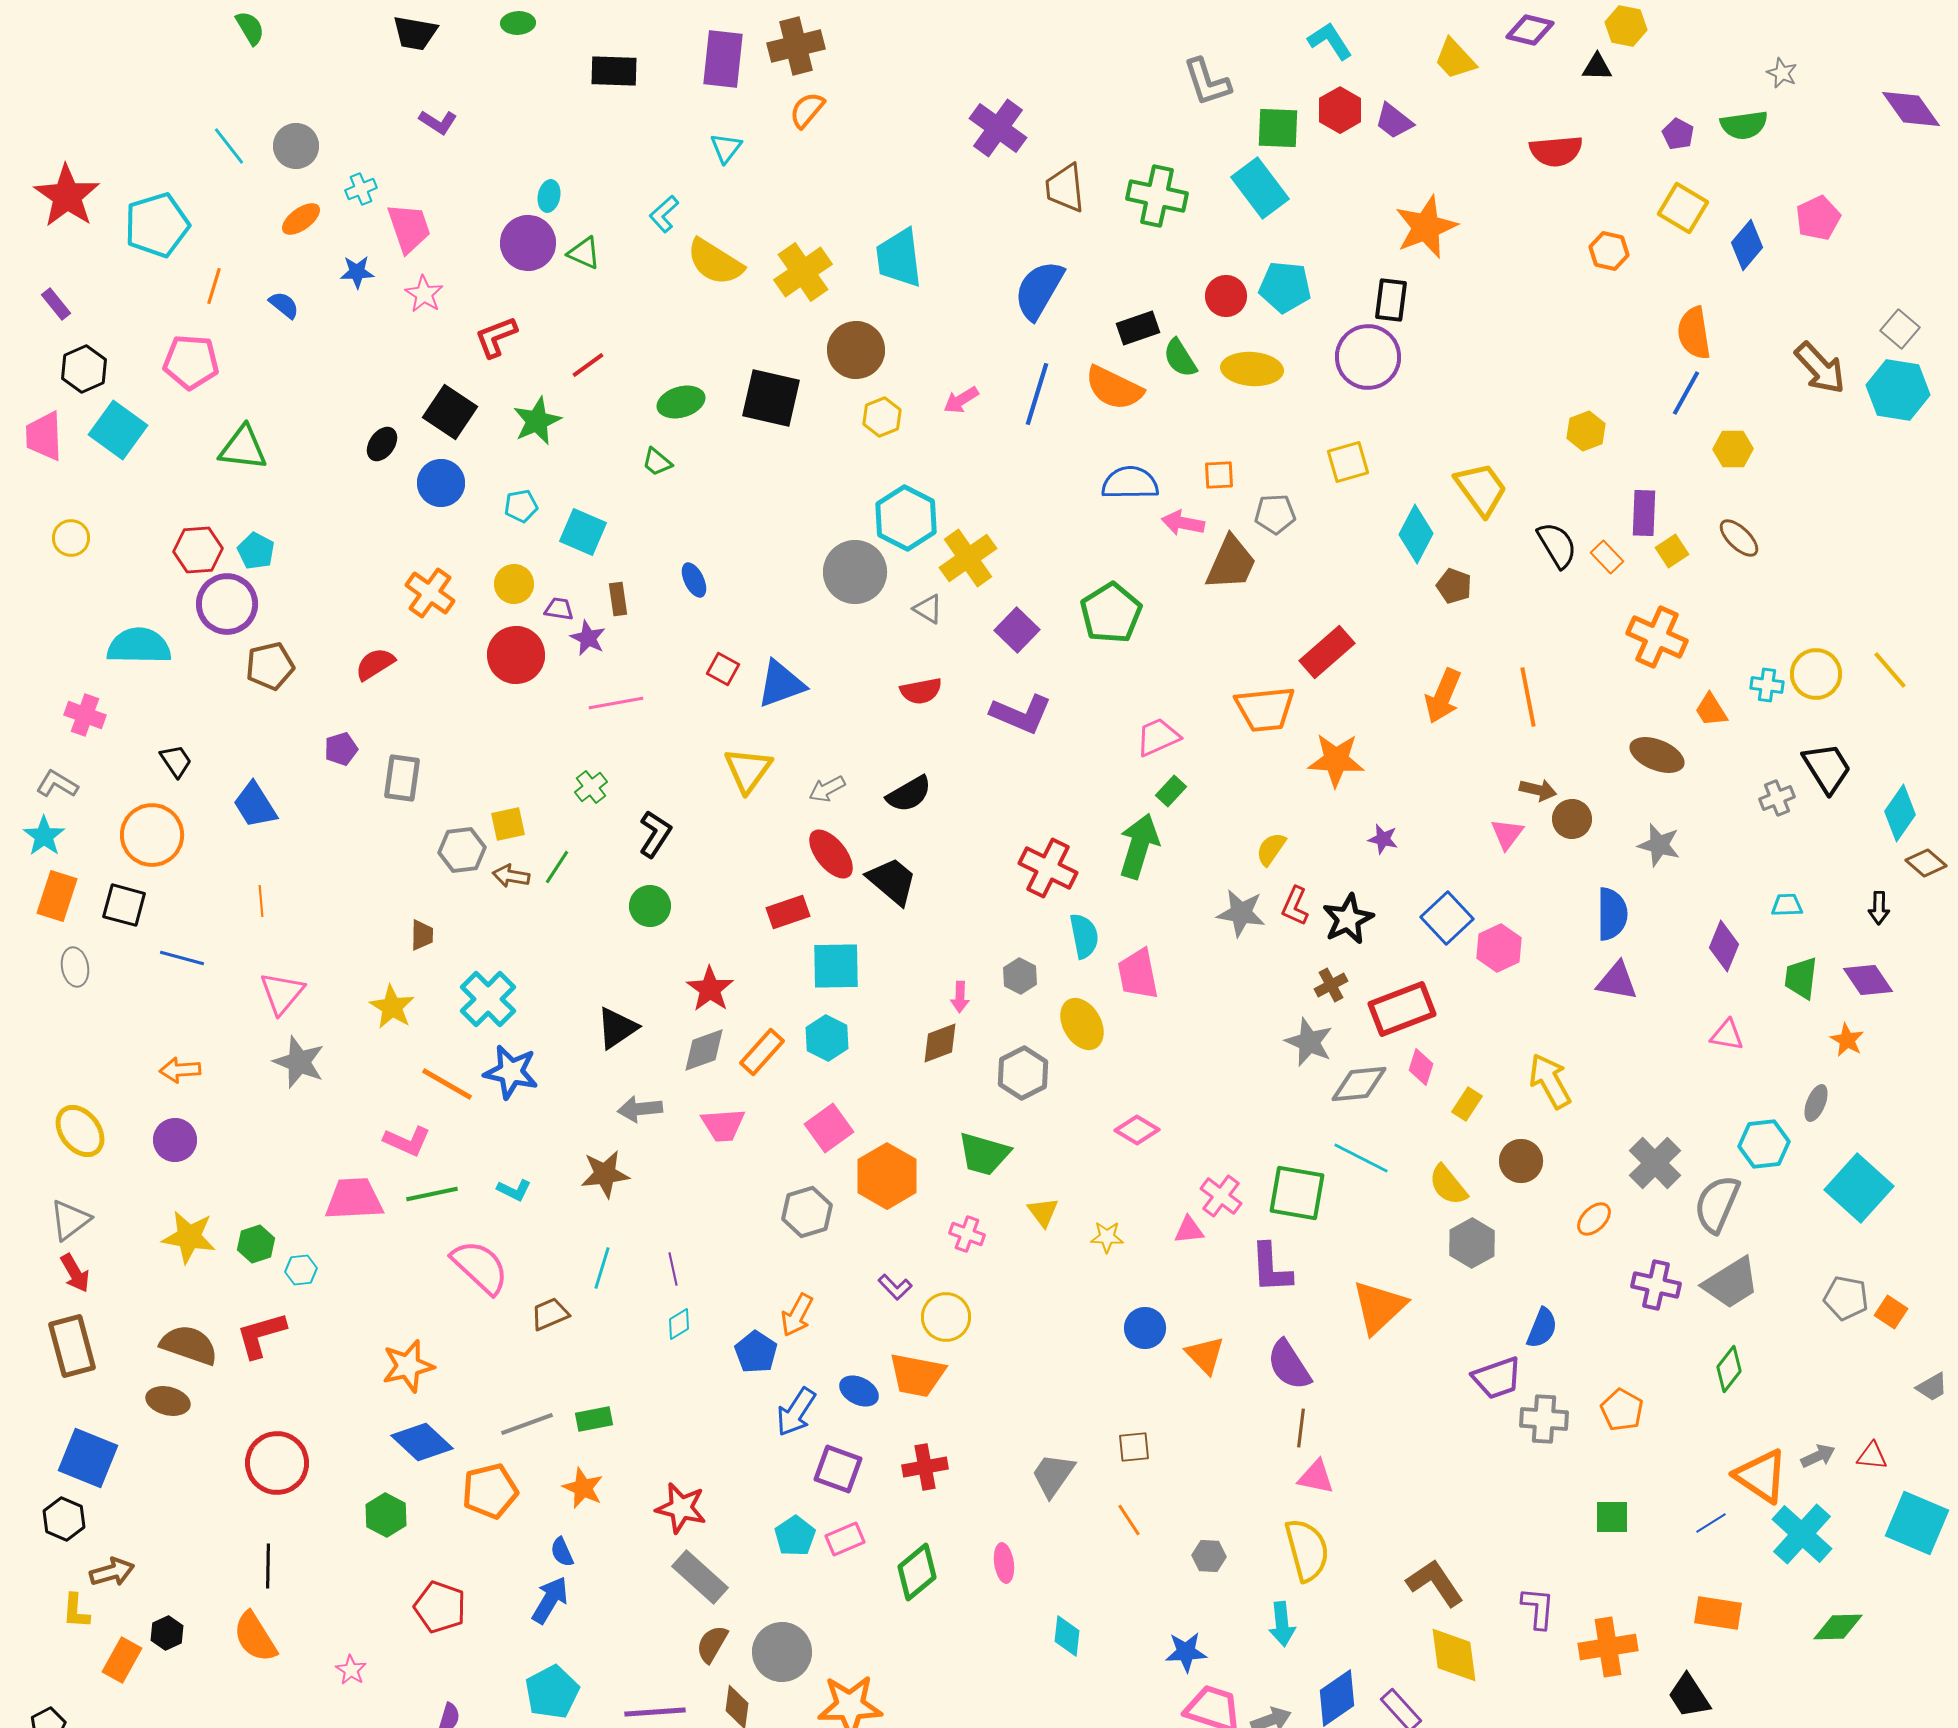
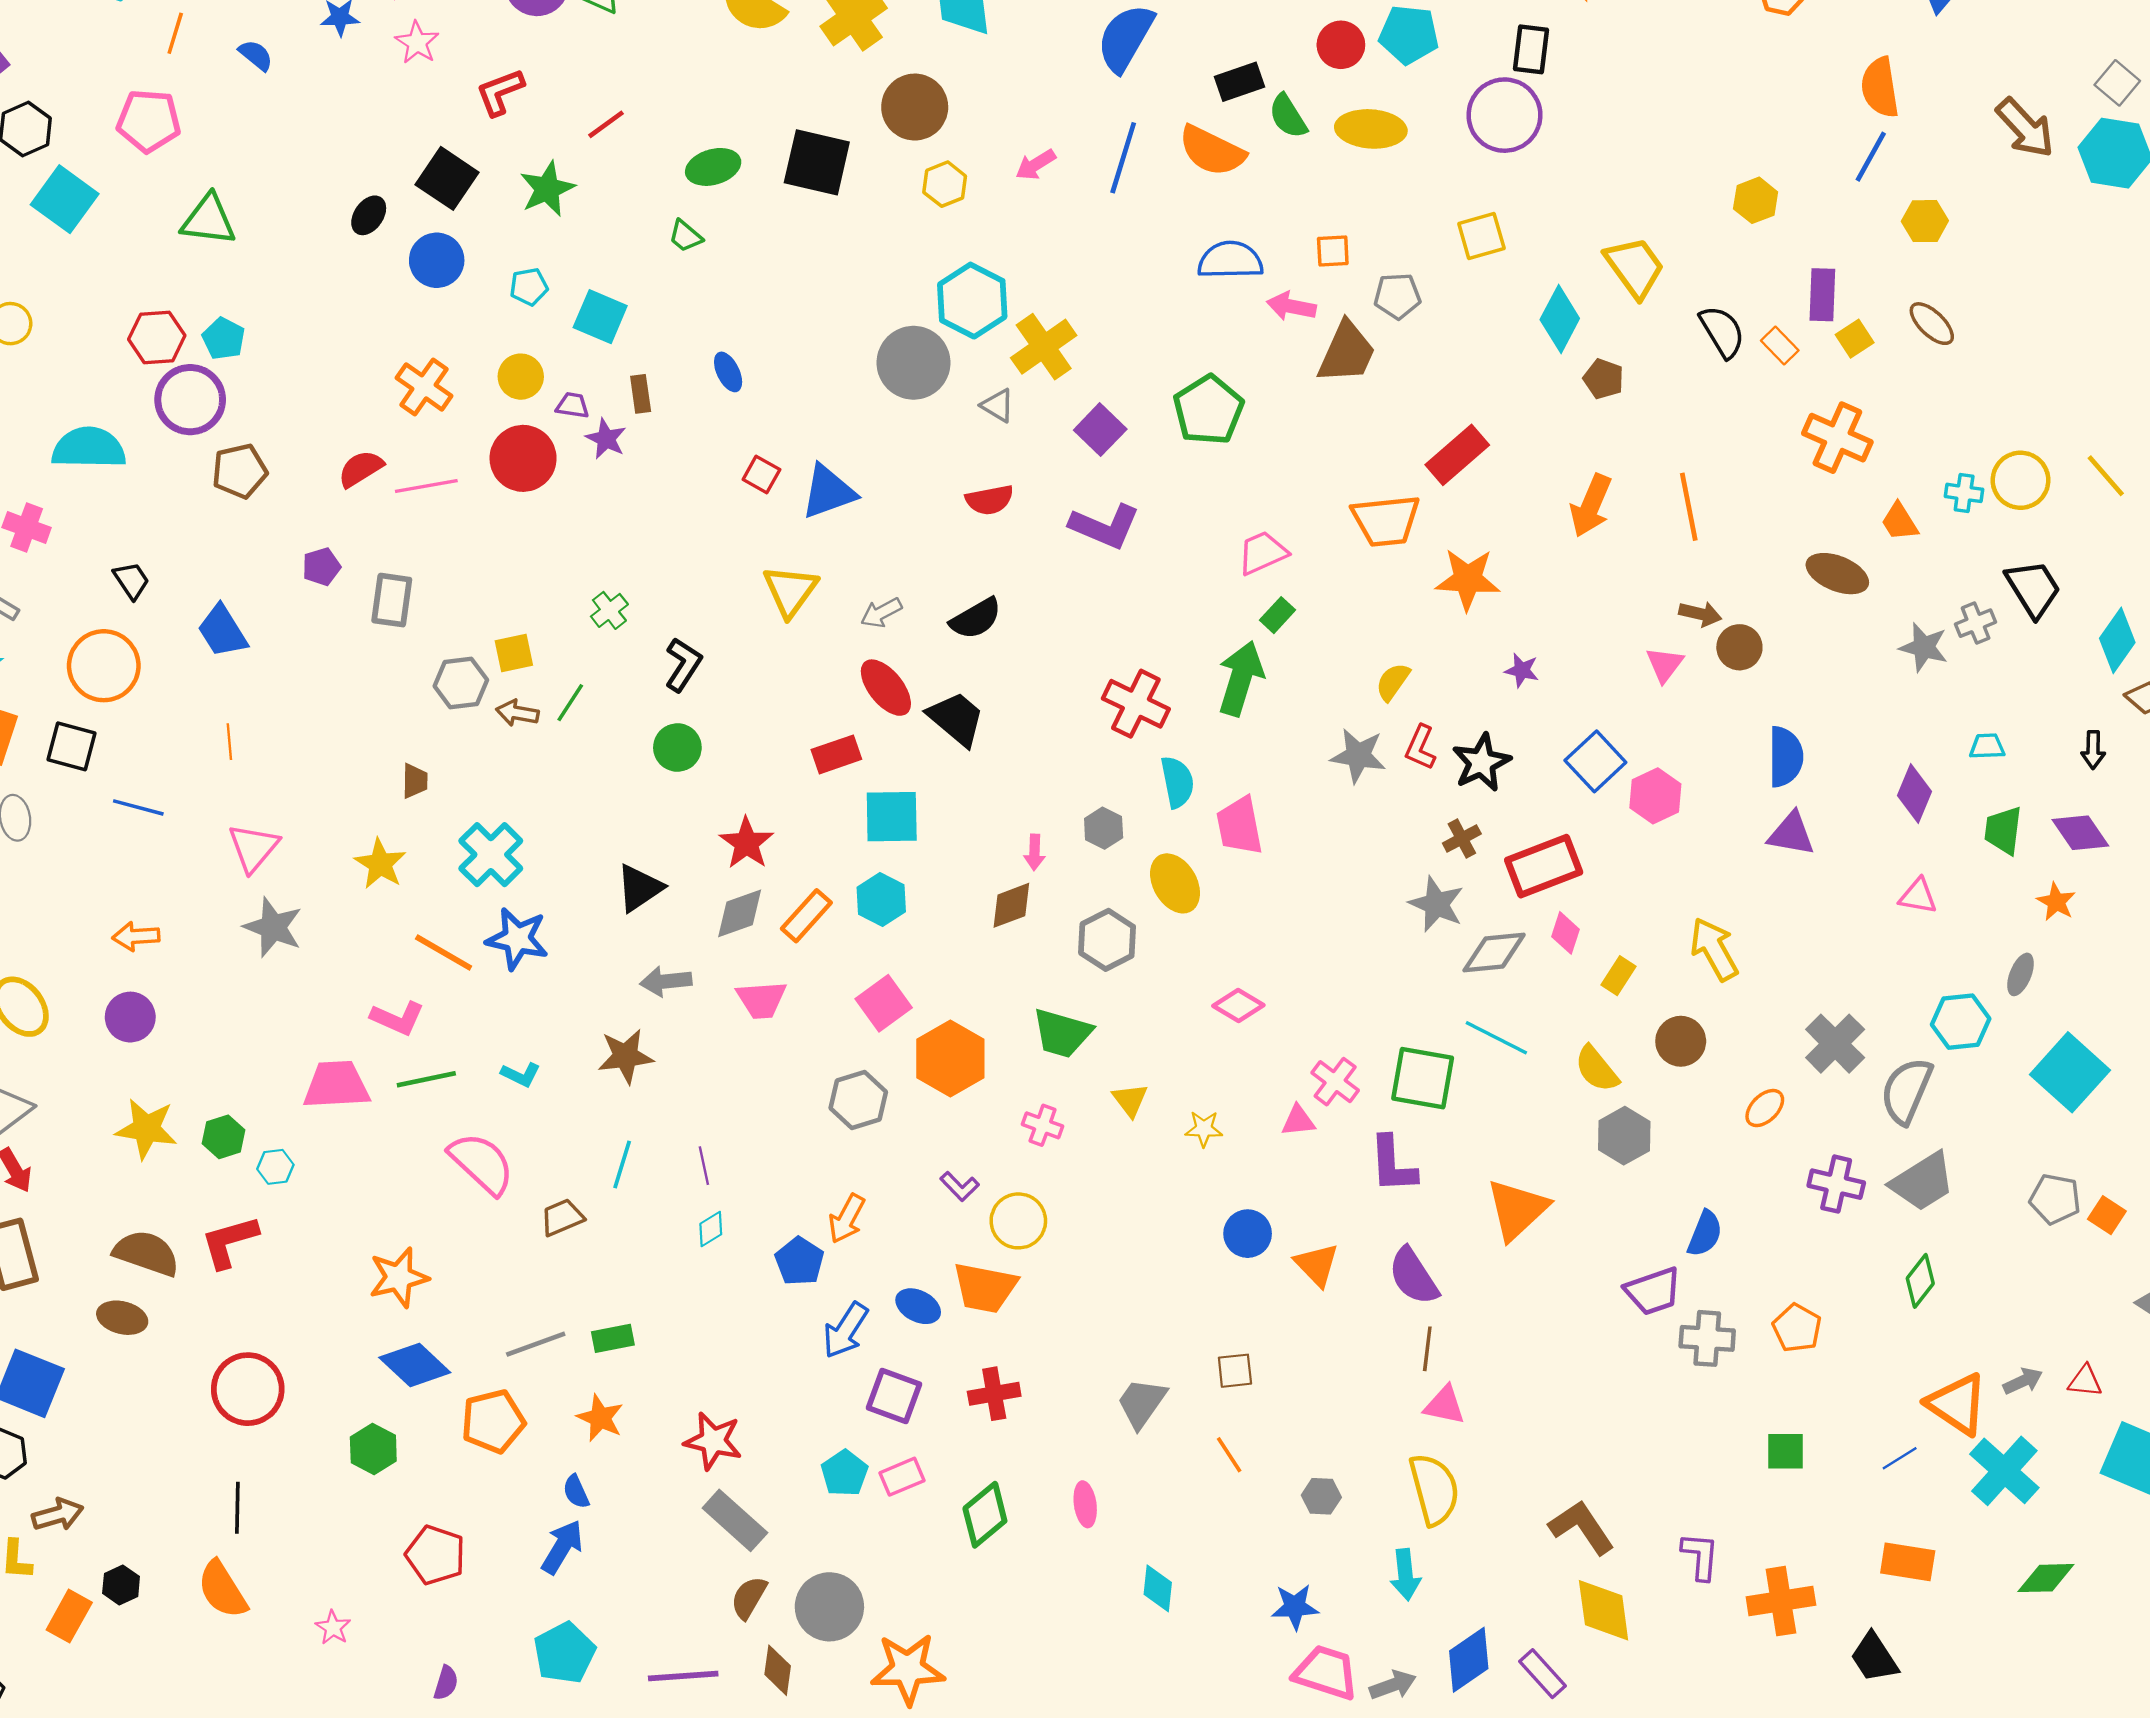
pink line: (616, 703) -> (426, 486), moved
gray star: (1659, 845) -> (1924, 647), moved

